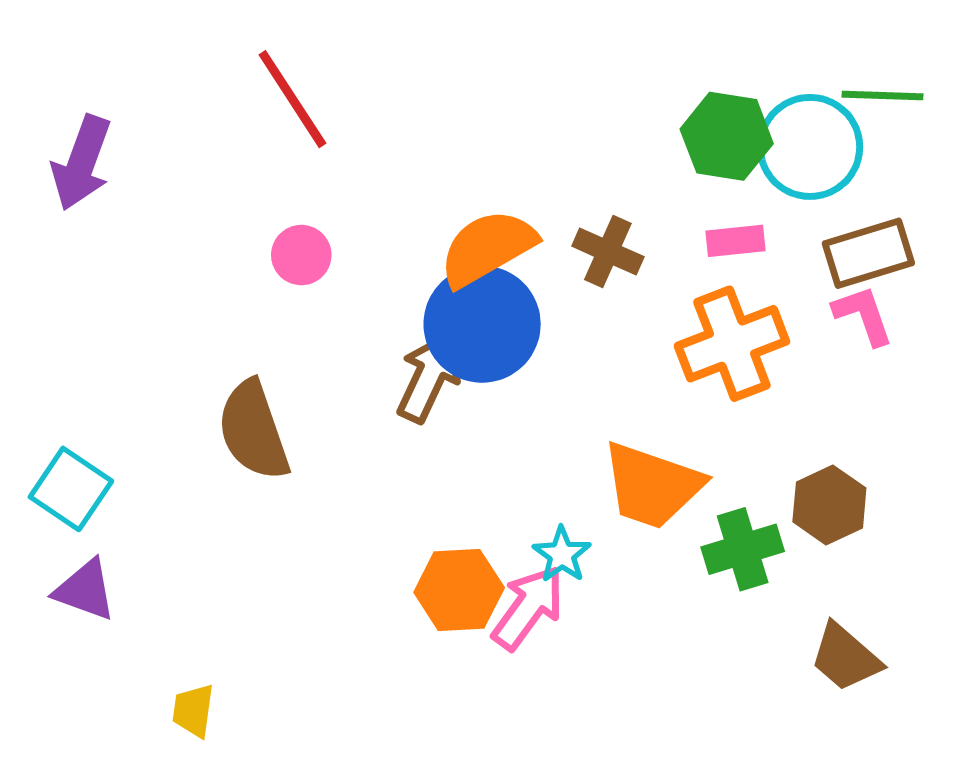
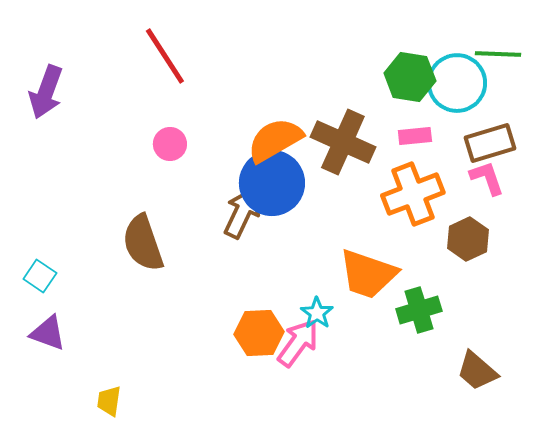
brown cross: (608, 251) -> (343, 142), size x1.6
cyan square: (71, 489) -> (40, 276), size x0.7
brown hexagon: (829, 505) -> (468, 239), moved

